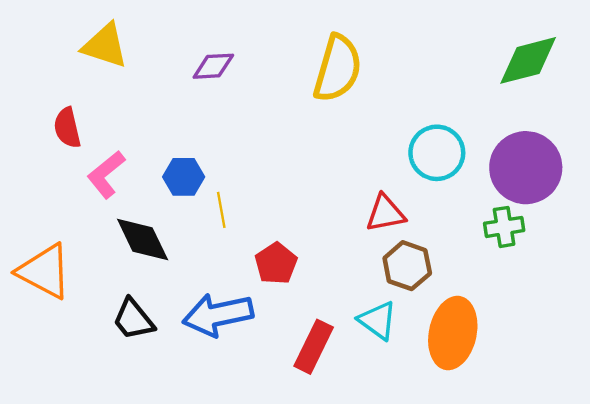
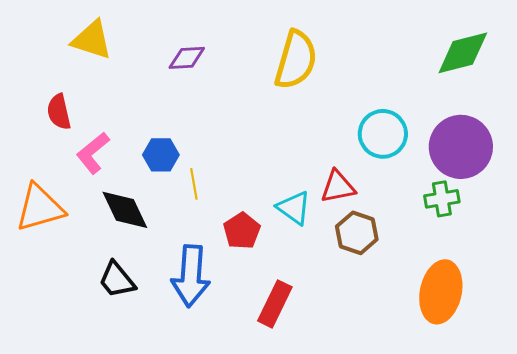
orange triangle: (44, 271) -> (40, 208), moved, turned -44
blue arrow: (218, 315) -> (191, 276), turned -74
cyan triangle: (378, 320) -> (294, 208), moved
orange ellipse: (453, 333) -> (441, 292), moved

